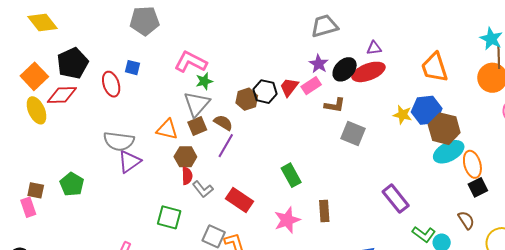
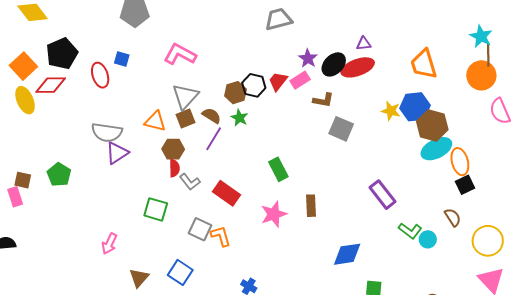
gray trapezoid: (324, 26) -> (278, 19), moved
green star: (204, 81) -> (239, 118), moved, turned -30

